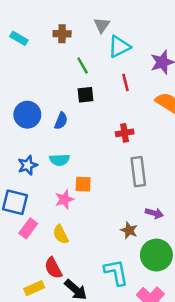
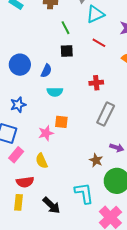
red line: (126, 82) -> (99, 43), turned -48
cyan semicircle: (60, 160) -> (55, 92), moved
gray rectangle: (138, 172) -> (106, 114), turned 30
red semicircle: (53, 268) -> (25, 182), moved, turned -72
yellow rectangle: (34, 288) -> (19, 202), turned -63

